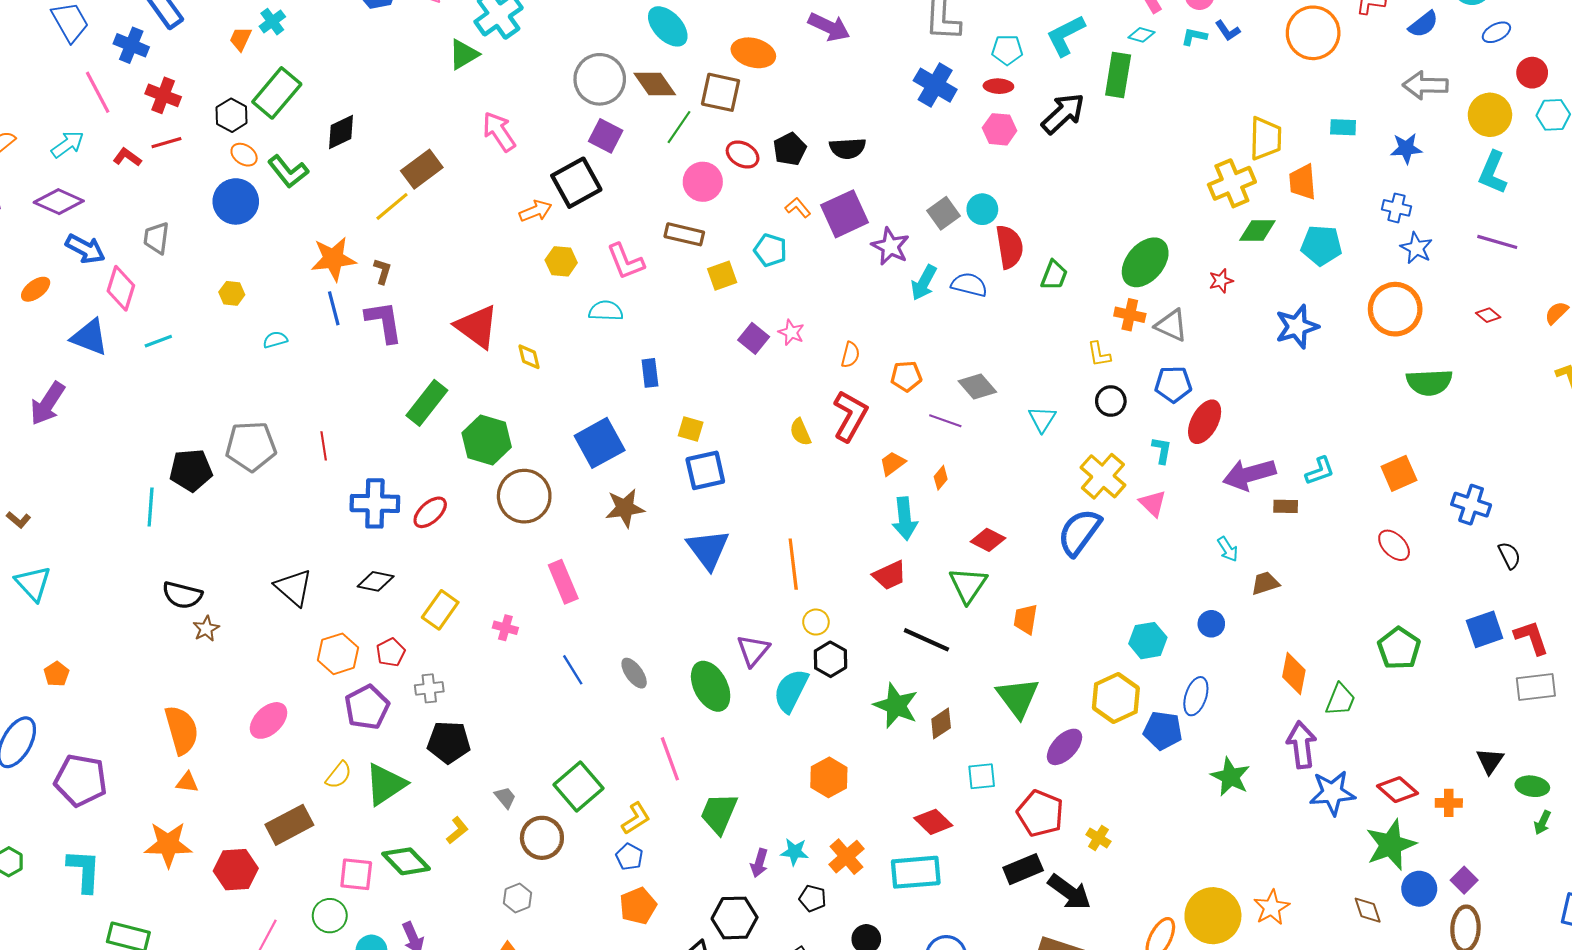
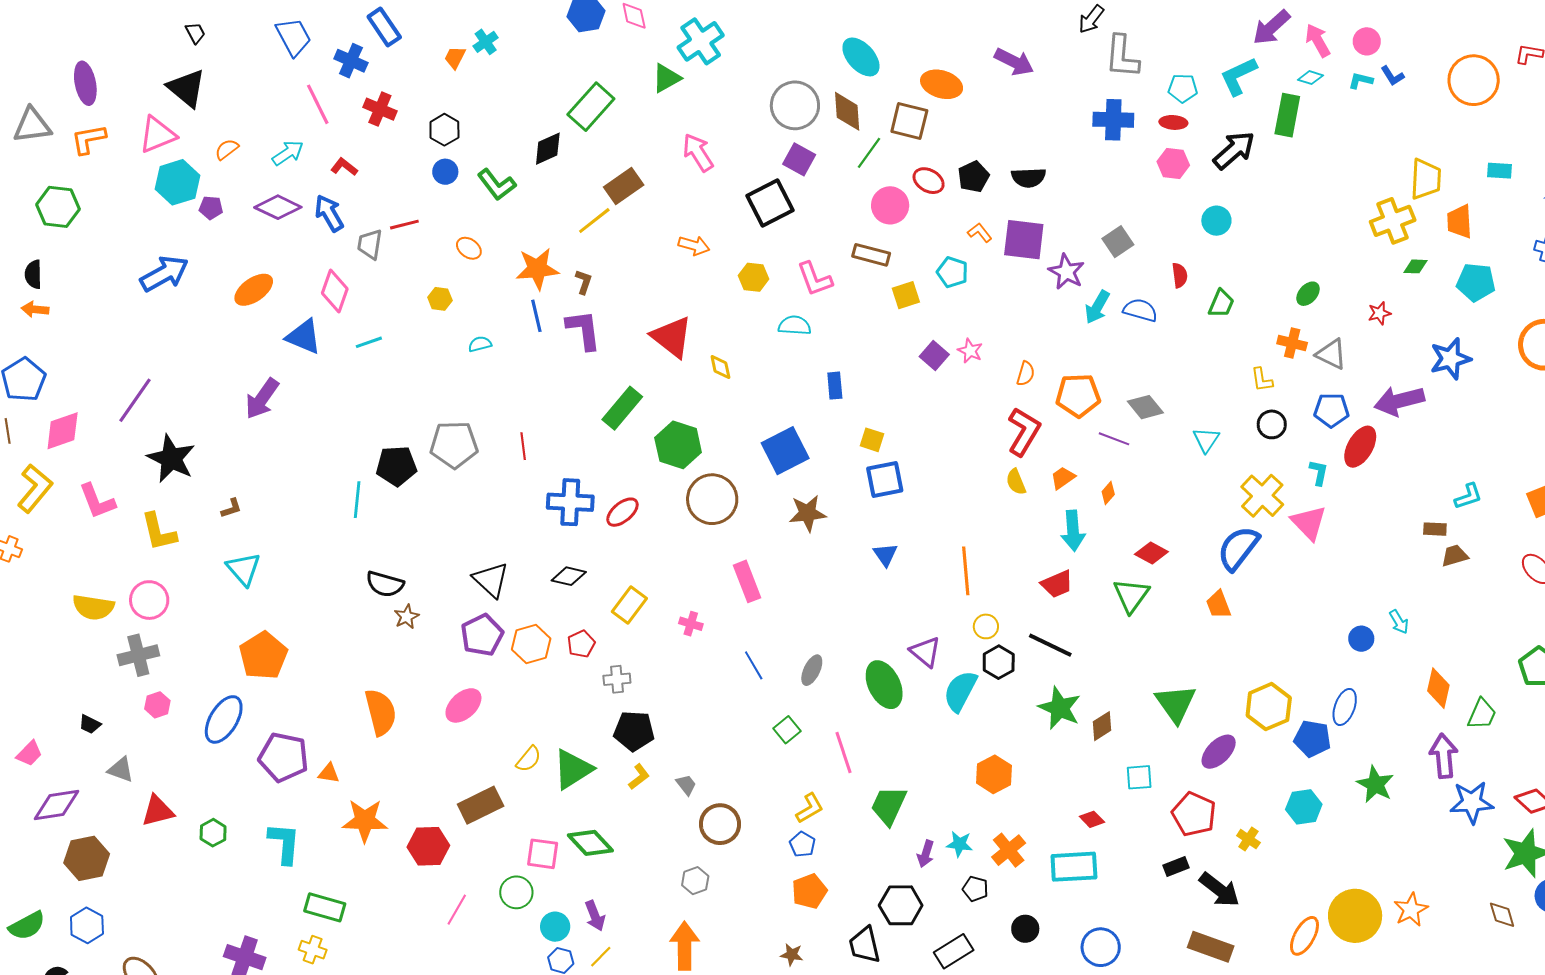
brown diamond: (655, 84) -> (847, 111), turned 30
blue cross: (935, 85) -> (1113, 120), turned -30
green rectangle: (277, 93) -> (591, 107), moved
red line: (166, 143) -> (404, 225), moved
orange ellipse: (244, 155) -> (469, 248), moved
blue circle: (236, 201) -> (445, 172), moved, size x0.6
cyan circle: (982, 209) -> (1216, 221), moved
orange arrow: (536, 211) -> (694, 246), moved, turned 36
purple square: (845, 214) -> (1024, 240), turned 30
green diamond: (1257, 231) -> (1415, 266), size x0.7
red semicircle: (1009, 247) -> (1180, 275), size x0.6
blue arrow: (85, 249) -> (329, 213), moved, turned -150
green ellipse: (1145, 262) -> (1308, 294), size x0.5
orange ellipse: (36, 289) -> (254, 290), size x1.4
orange pentagon: (906, 376) -> (1078, 396), size x1.5
yellow semicircle: (800, 432) -> (1016, 482), moved
purple arrow: (1249, 474) -> (1399, 401), moved
pink triangle: (1153, 503) -> (1309, 523), size x1.4
brown L-shape: (18, 520) -> (231, 508), turned -60
blue triangle: (708, 549) -> (885, 555), size x0.6
cyan arrow: (1228, 549) -> (1399, 622), moved
brown trapezoid: (1265, 583) -> (1455, 556), moved
orange trapezoid: (1026, 619) -> (1219, 605), moved, turned -32
black line: (926, 640) -> (1050, 645), moved
cyan hexagon: (1148, 641) -> (1304, 807), moved
purple triangle: (753, 650) -> (925, 652), turned -32
gray ellipse: (634, 673) -> (812, 670), turned 60
orange pentagon: (57, 674) -> (263, 656), size x2.0
purple pentagon: (367, 707) -> (482, 635), moved
orange triangle: (187, 782) -> (329, 773), moved
green square: (578, 786) -> (787, 730), moved, size x0.6
red diamond: (933, 822) -> (1092, 819), size x0.7
yellow L-shape: (457, 830) -> (639, 777), moved
black rectangle: (1023, 869) -> (1176, 867), size x0.7

